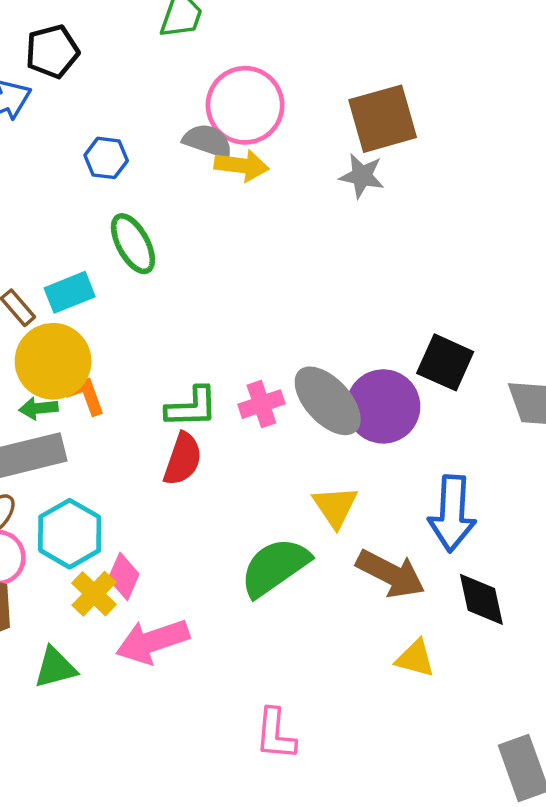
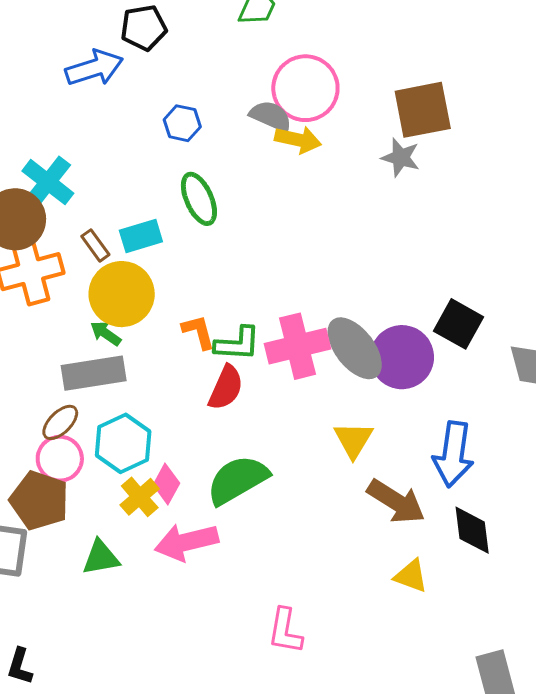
orange L-shape: (85, 395) -> (199, 332), moved
pink cross: (261, 404) -> (297, 346), size x1.6
green arrow: (38, 408) -> (106, 333), turned 36
green semicircle: (275, 567) -> (238, 480), moved

